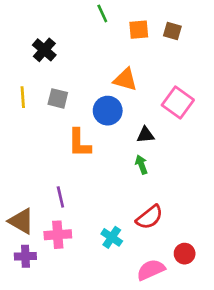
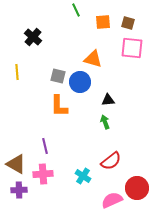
gray square: (58, 98) -> (58, 76), moved
pink square: (178, 103) -> (132, 48), moved, turned -30
red circle: (185, 254) -> (137, 188), size x1.5

